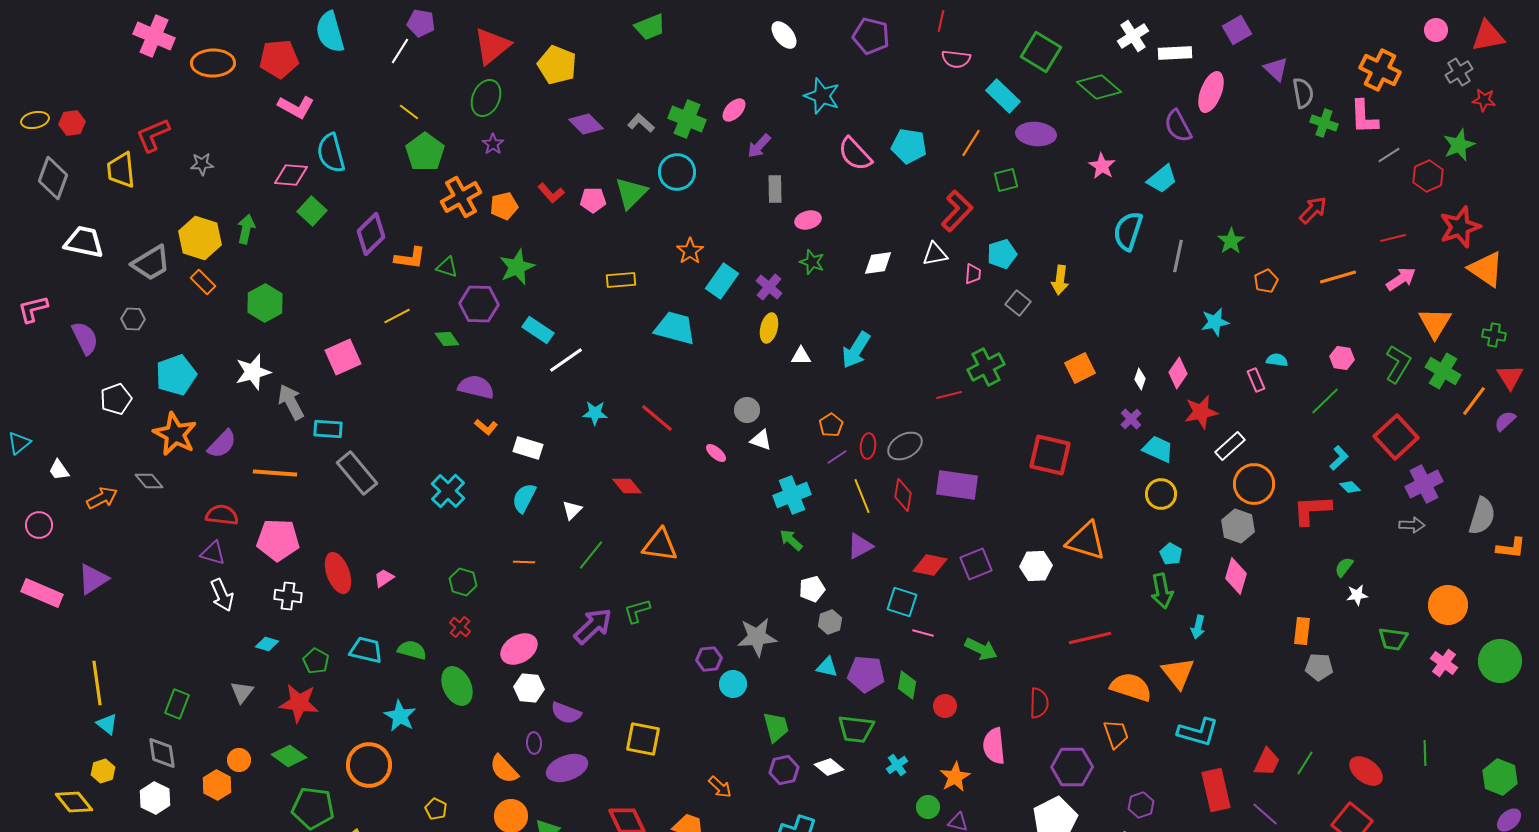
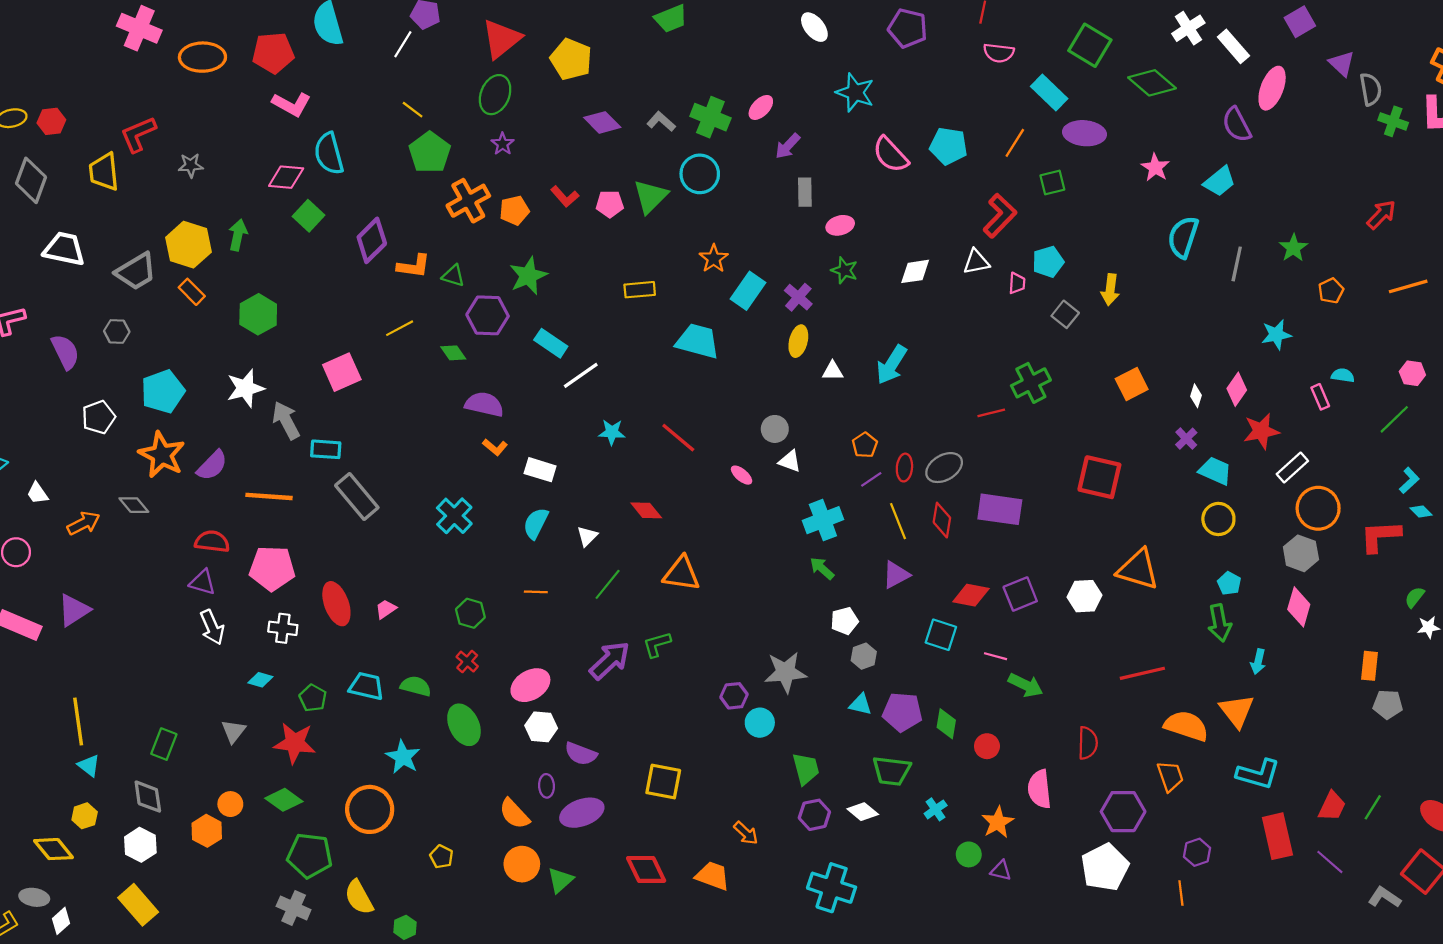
white rectangle: (1175, 53) -> (1233, 46), turned 52
pink line: (923, 633) -> (996, 656), moved

